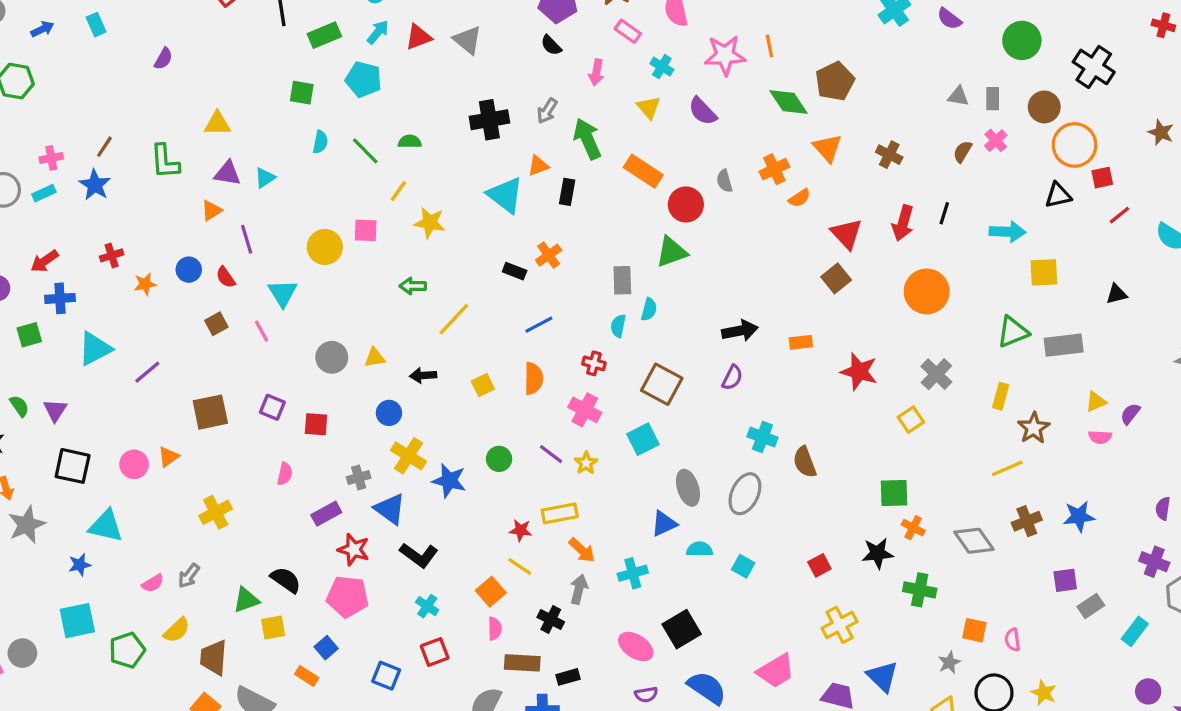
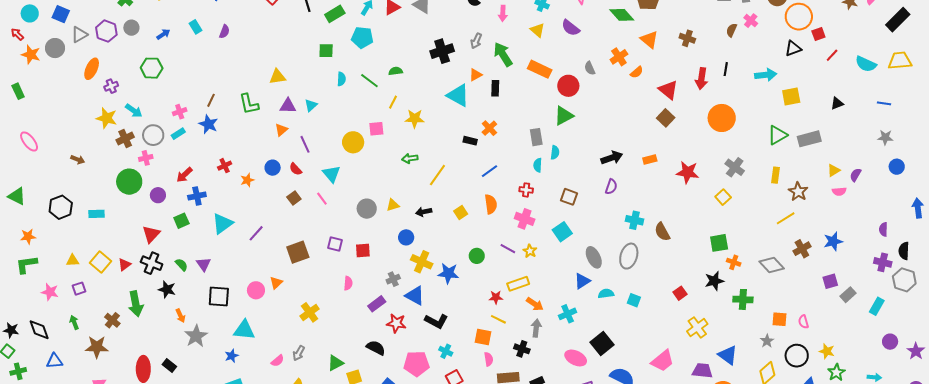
purple semicircle: (163, 59) -> (224, 32), moved
brown square: (662, 384) -> (569, 197), size x0.7
black semicircle: (286, 580) -> (376, 348), moved
orange square: (491, 592) -> (483, 337), turned -30
pink pentagon: (348, 597) -> (416, 364), moved

